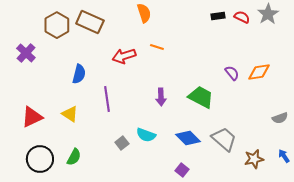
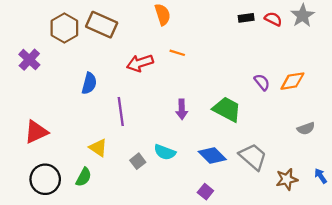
yellow triangle: (70, 114) -> (98, 148), moved
gray semicircle: (280, 118) -> (306, 128), moved

